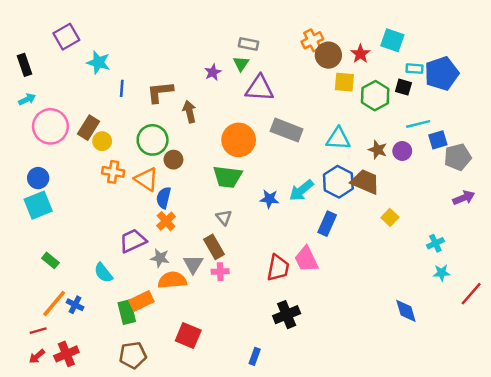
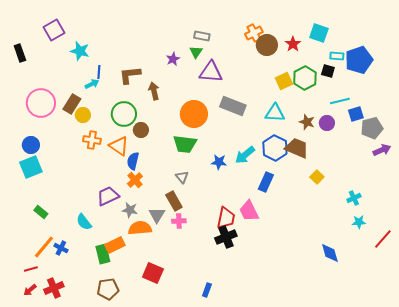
yellow square: (344, 82) -> (284, 81), moved, turned -30
cyan arrow: (27, 99) -> (92, 84), moved
purple arrow: (464, 198) -> (382, 150), moved
black cross: (287, 315) -> (226, 237), moved

